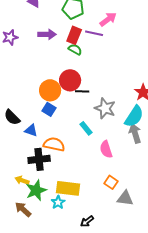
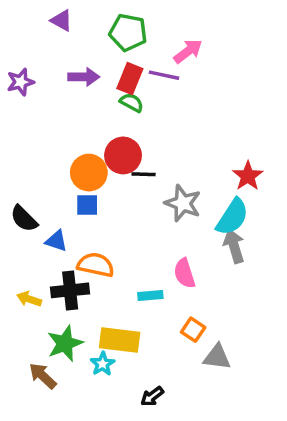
blue square: (49, 109) -> (87, 205), turned -32
cyan rectangle: (86, 128) -> (150, 296), moved, turned -56
yellow arrow: (22, 180) -> (29, 299), moved

